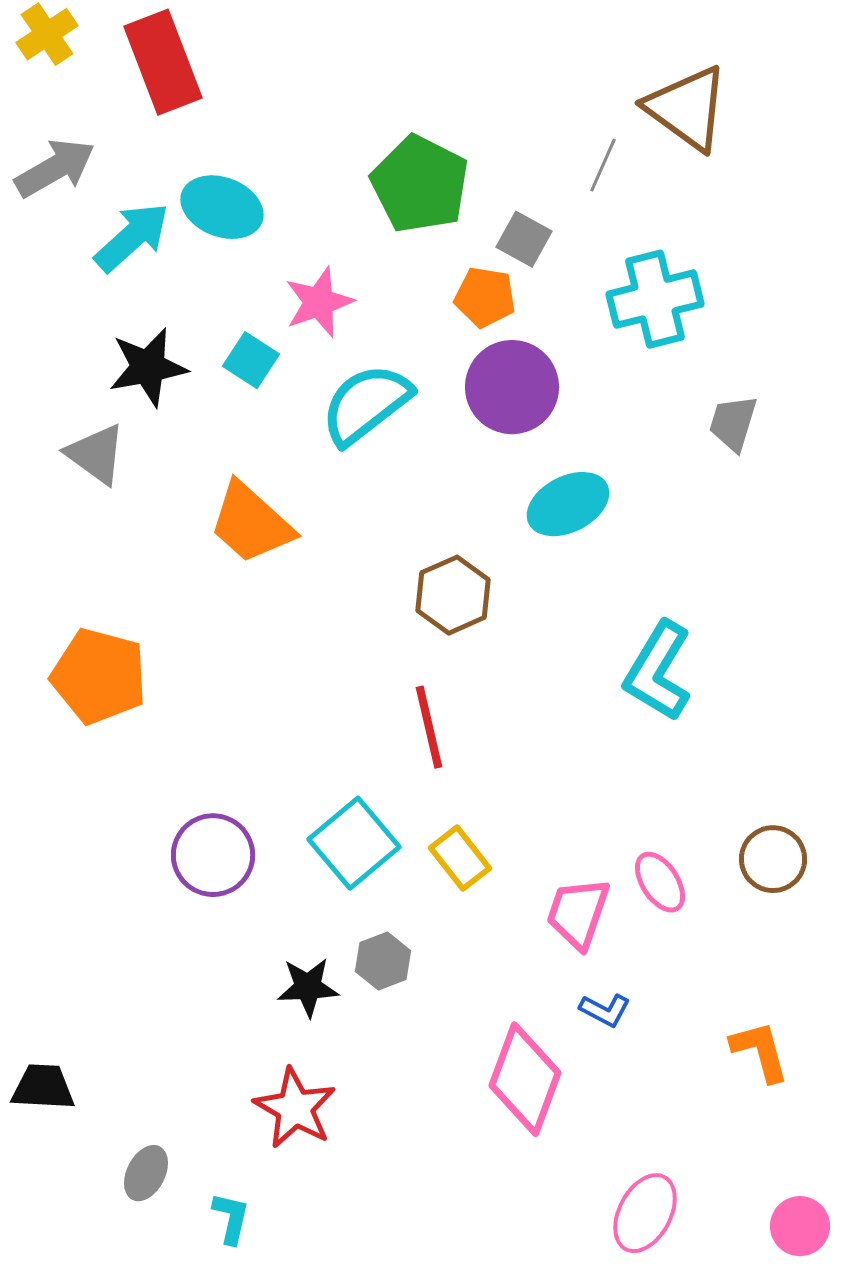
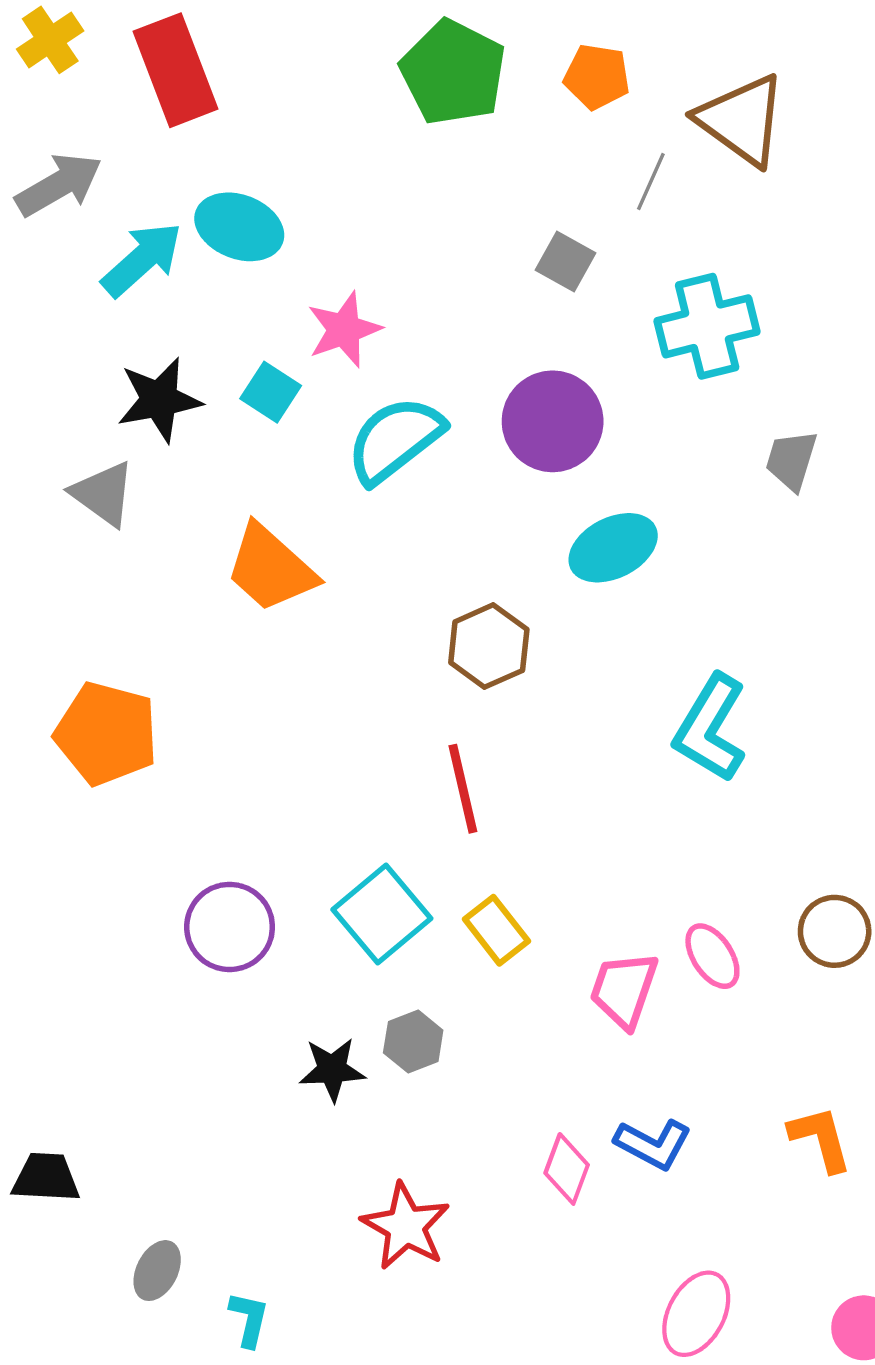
green pentagon: (420, 184) -> (453, 72), moved
orange pentagon: (485, 297) -> (597, 77), moved
blue L-shape: (605, 1010) -> (653, 1144), moved, size x1.4
pink diamond: (525, 1079) -> (567, 1169), size x0.6
red star: (295, 1108) -> (406, 1226), moved

